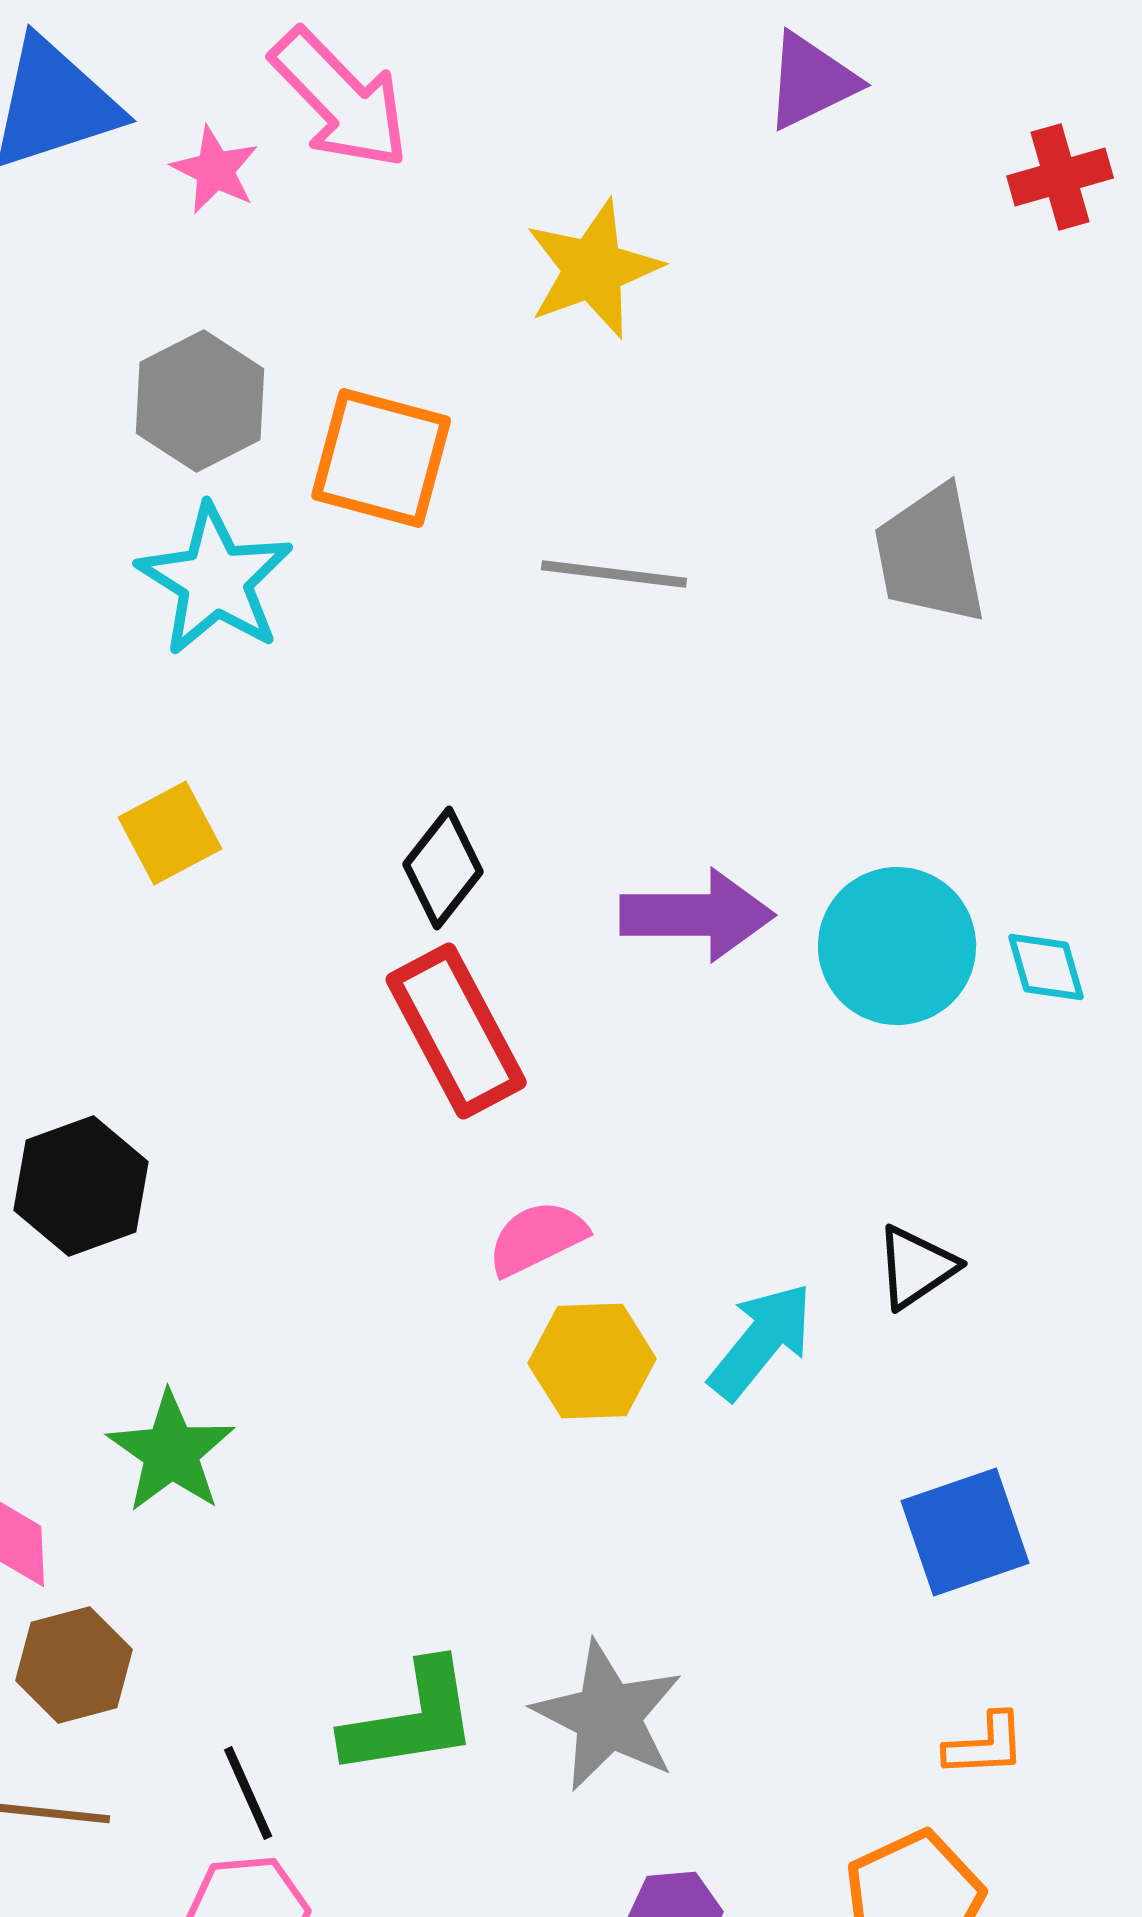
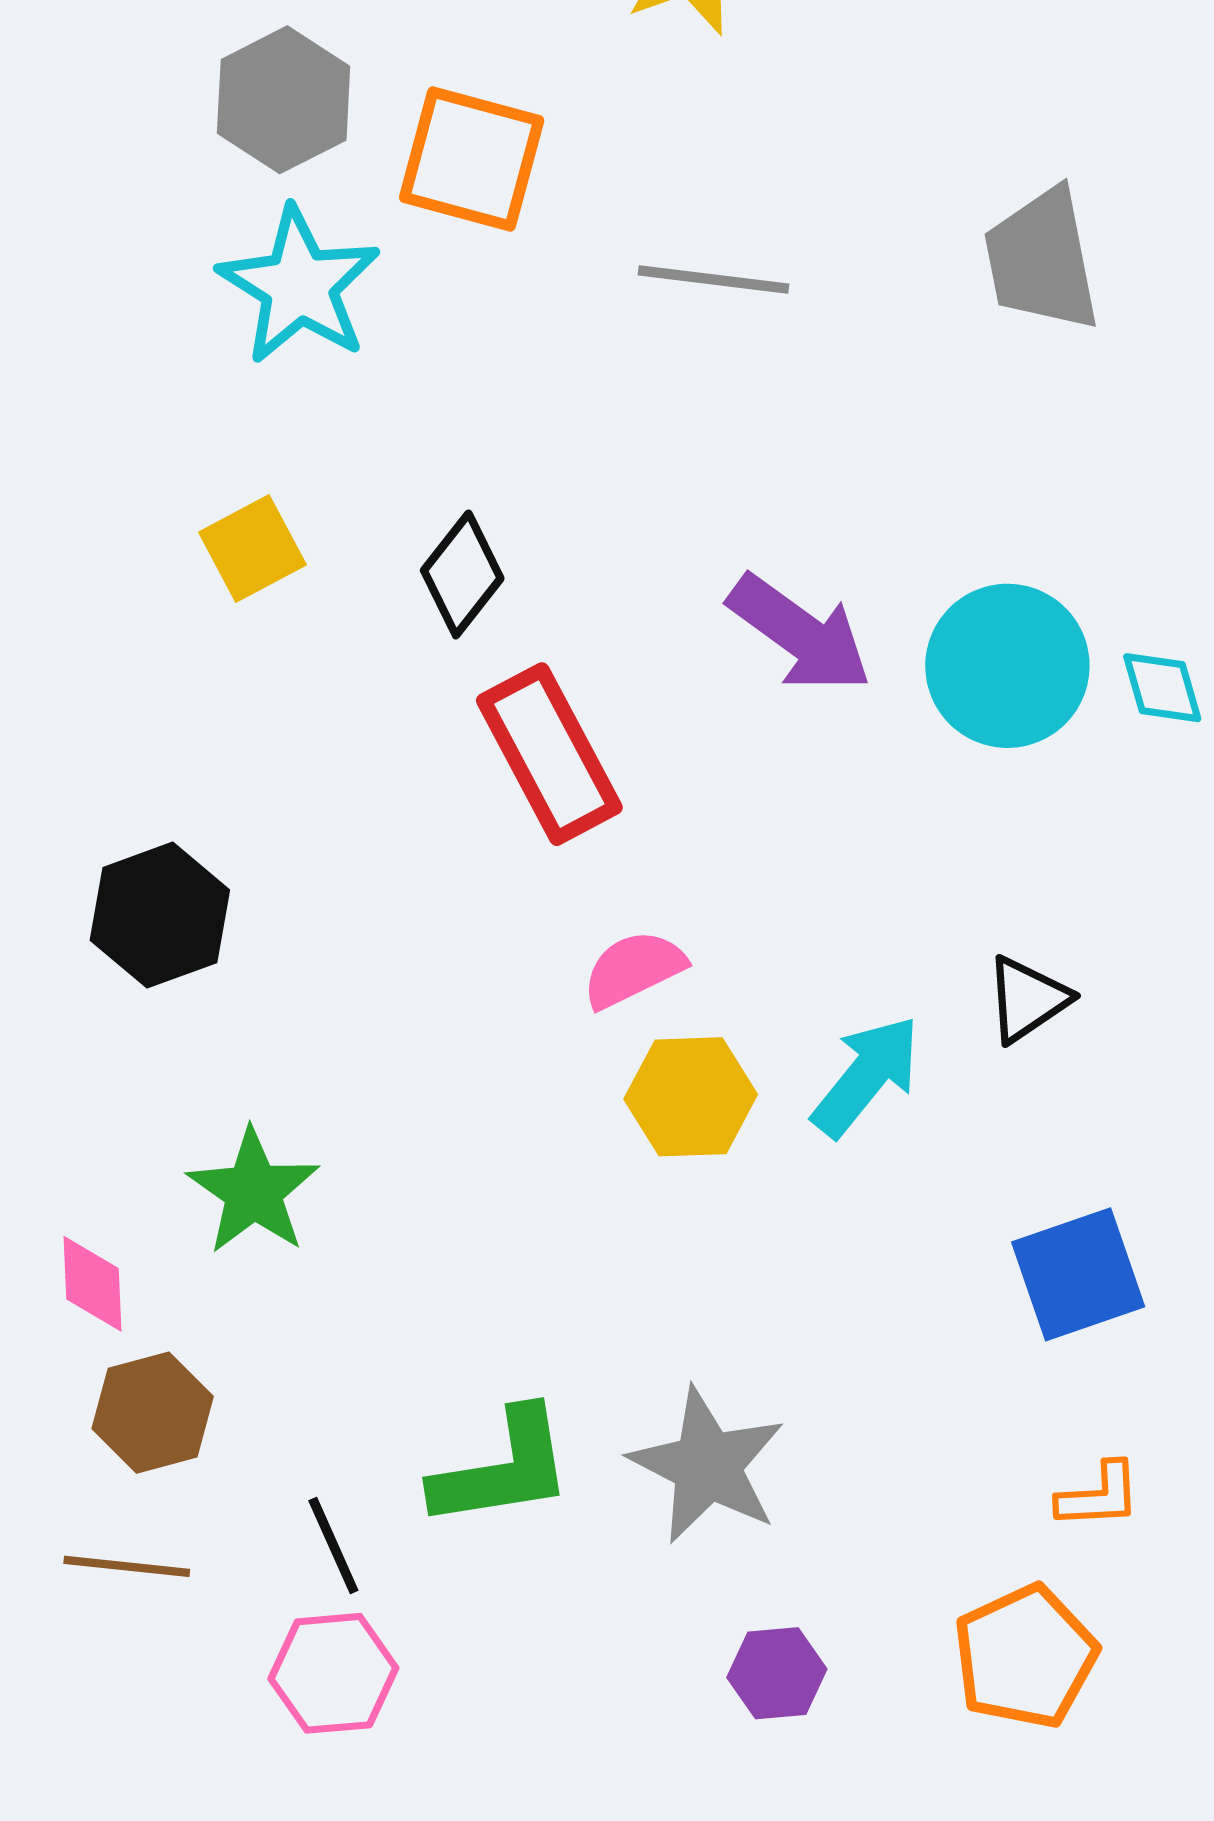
black diamond: (443, 868) -> (462, 574), moved
purple arrow: (697, 915) -> (800, 634), turned 36

